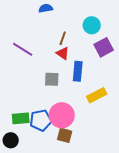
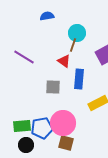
cyan circle: (92, 25) -> (77, 33), moved
brown line: (63, 38) -> (73, 45), moved
black circle: (11, 140) -> (26, 145), moved

